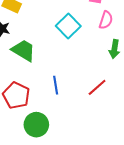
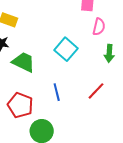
cyan square: (68, 26) -> (66, 49), moved

